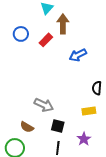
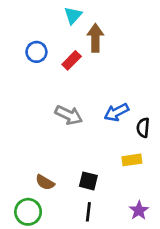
blue arrow: (78, 55) -> (116, 112), moved
gray arrow: (44, 105) -> (69, 115), moved
purple star: (84, 139) -> (139, 210), moved

